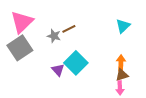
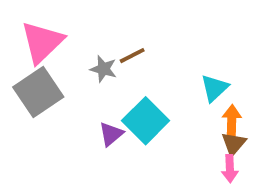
cyan triangle: (123, 26) -> (214, 88), moved
purple triangle: (58, 70) -> (111, 134), turned 32
brown triangle: (122, 75) -> (234, 144), turned -32

